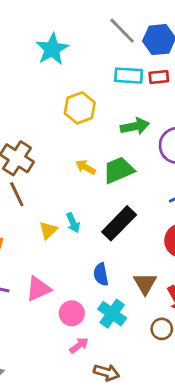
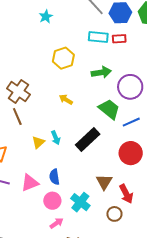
cyan star: (52, 49) -> (46, 17), size x0.6
green trapezoid: (119, 170) -> (109, 109), moved, turned 60
blue semicircle: (101, 274) -> (54, 177), moved

